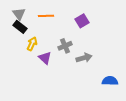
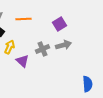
gray arrow: (84, 58) -> (64, 45), moved
blue semicircle: (110, 81) -> (88, 84), turned 84

